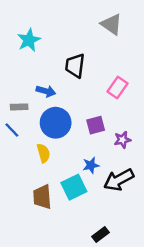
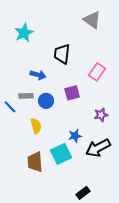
gray rectangle: (19, 107) -> (26, 96), moved
blue circle: (56, 123) -> (46, 101), size x0.6
purple square: (96, 125) -> (72, 93), moved

